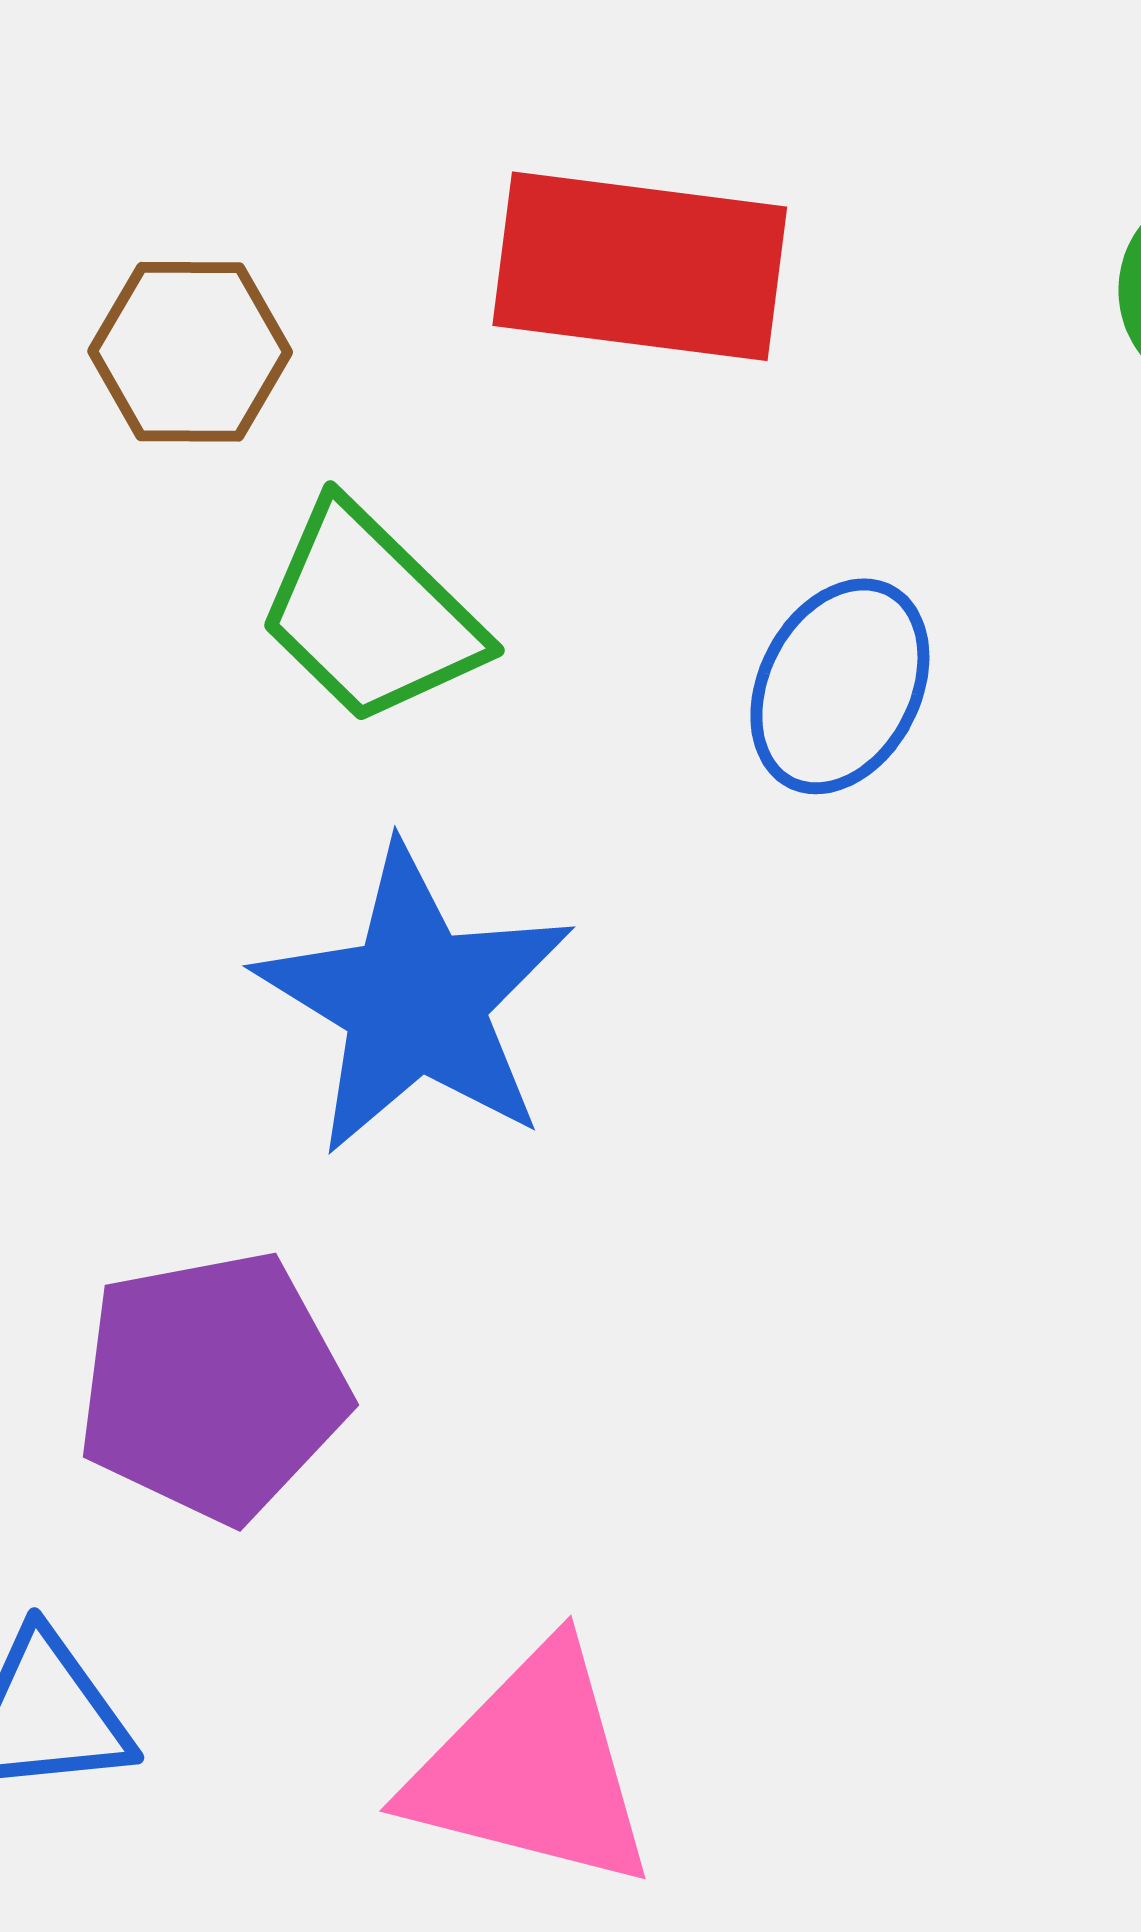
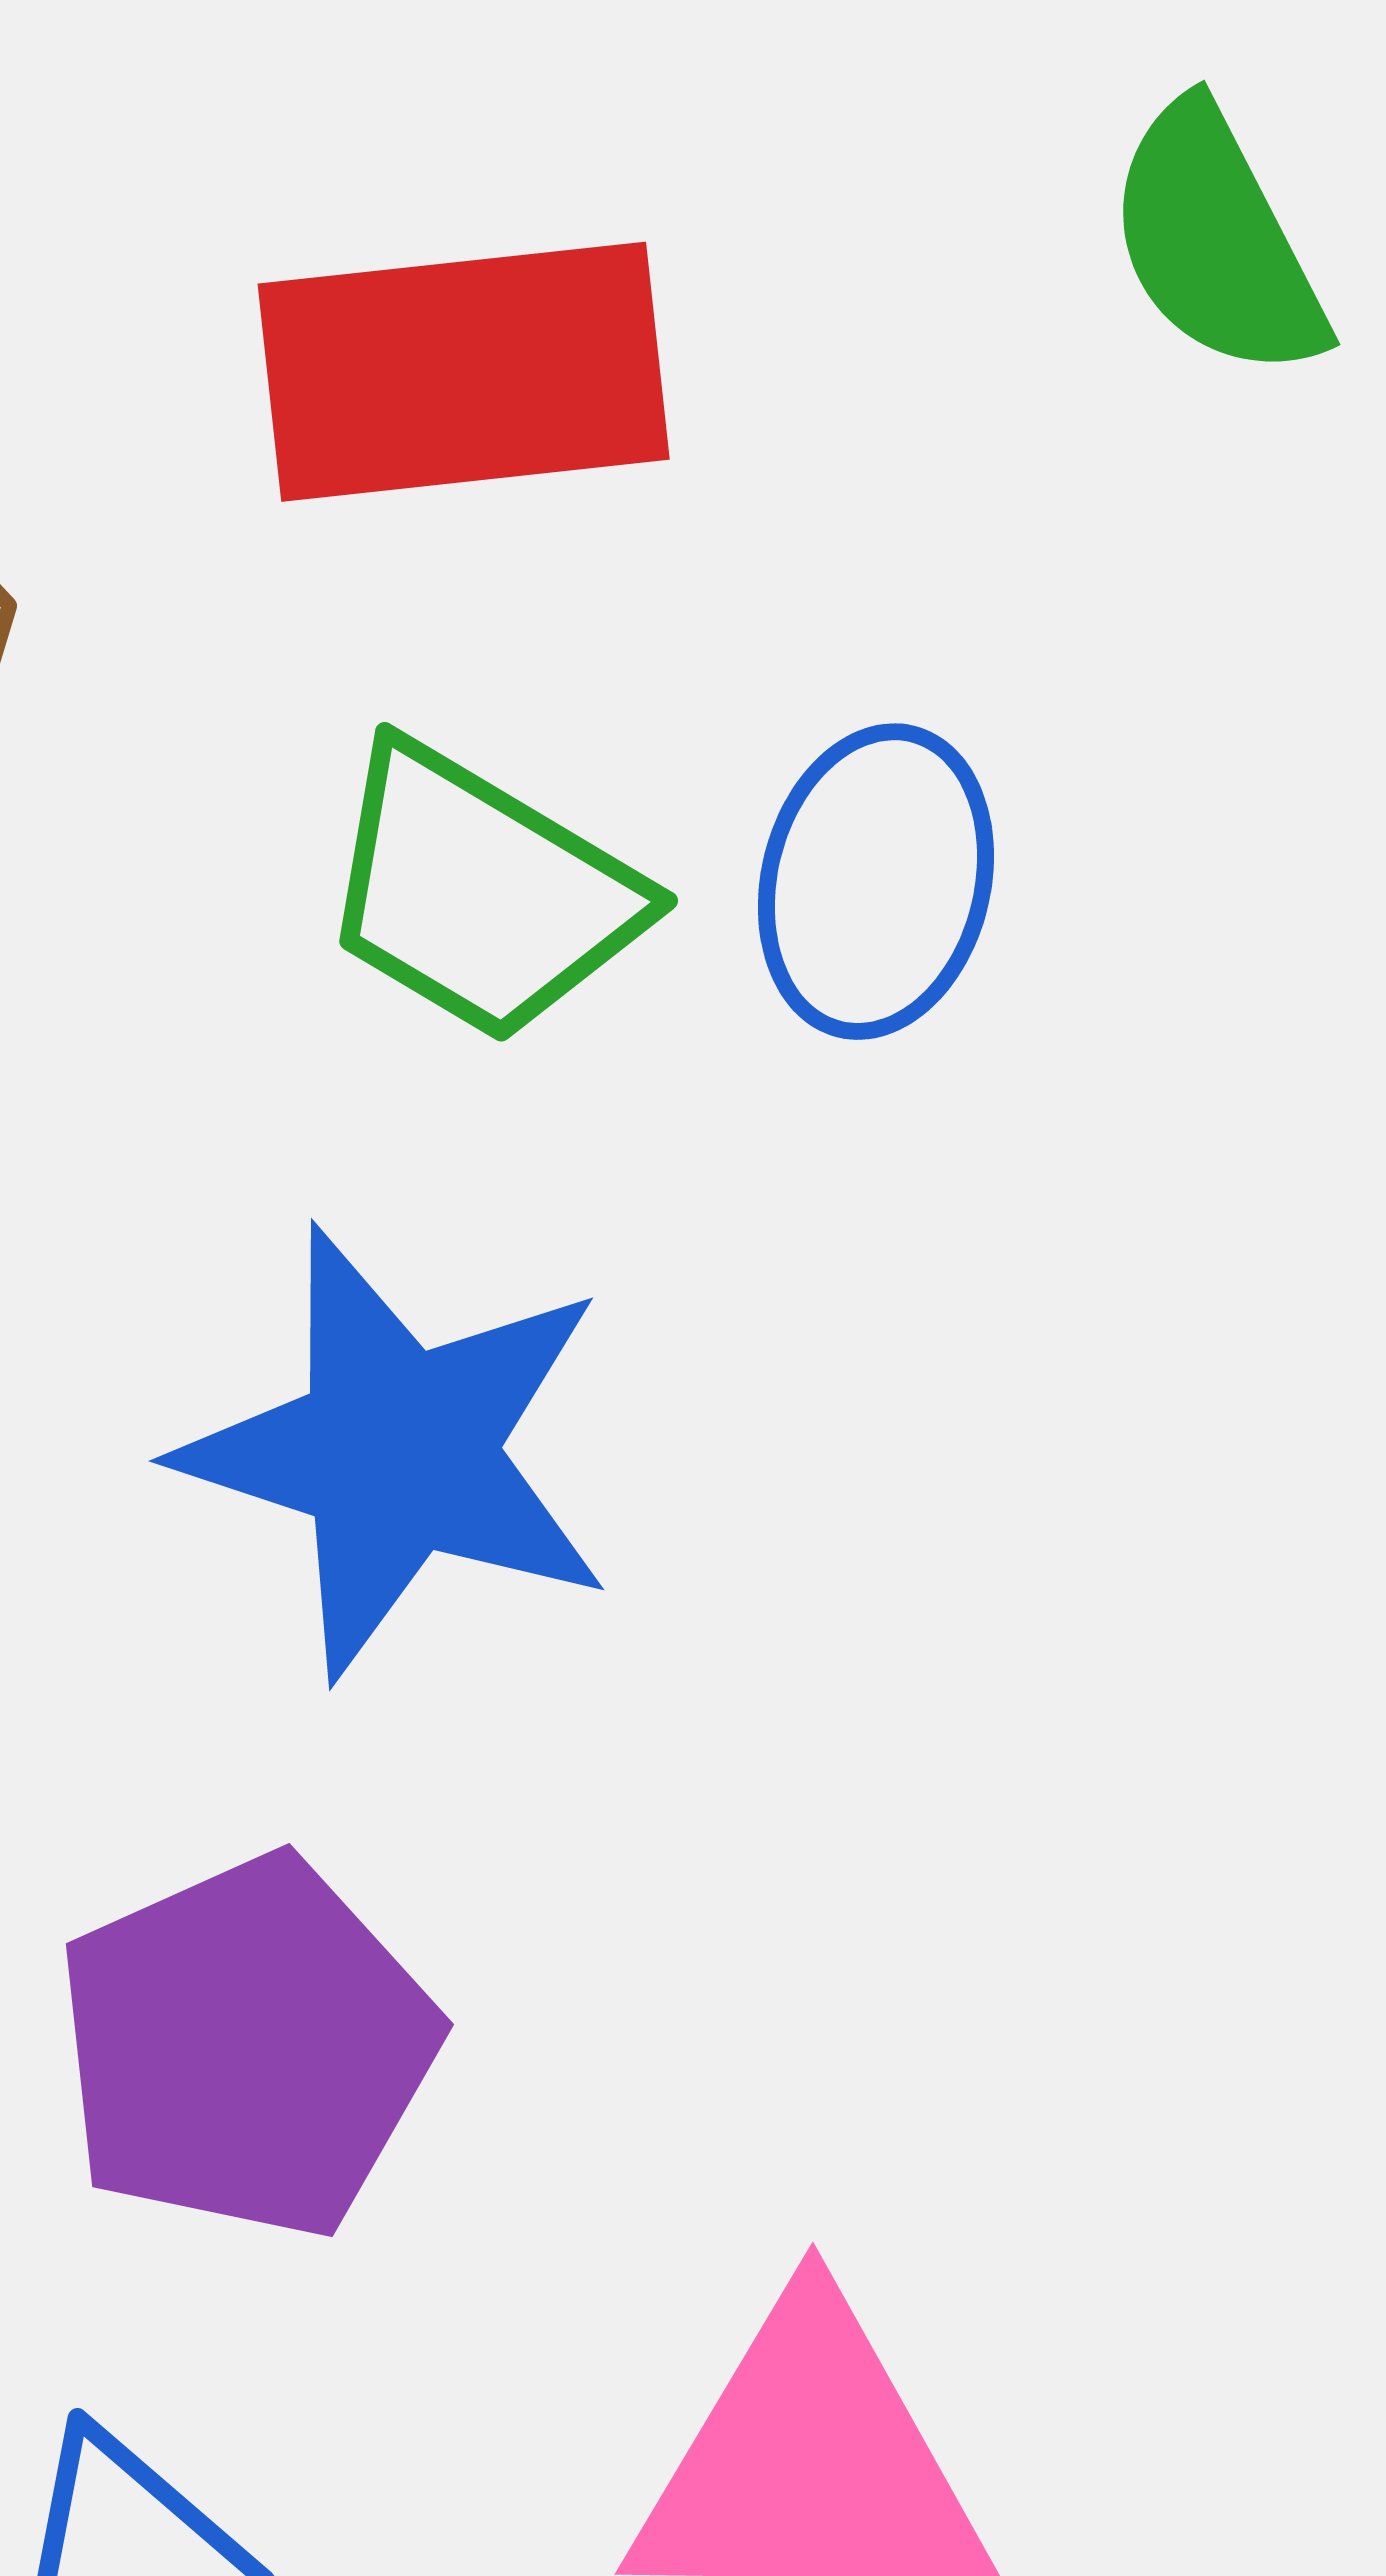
green trapezoid: (370, 614) -> (481, 893), moved

